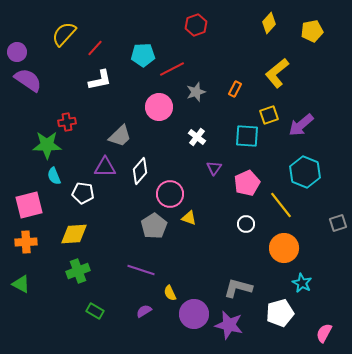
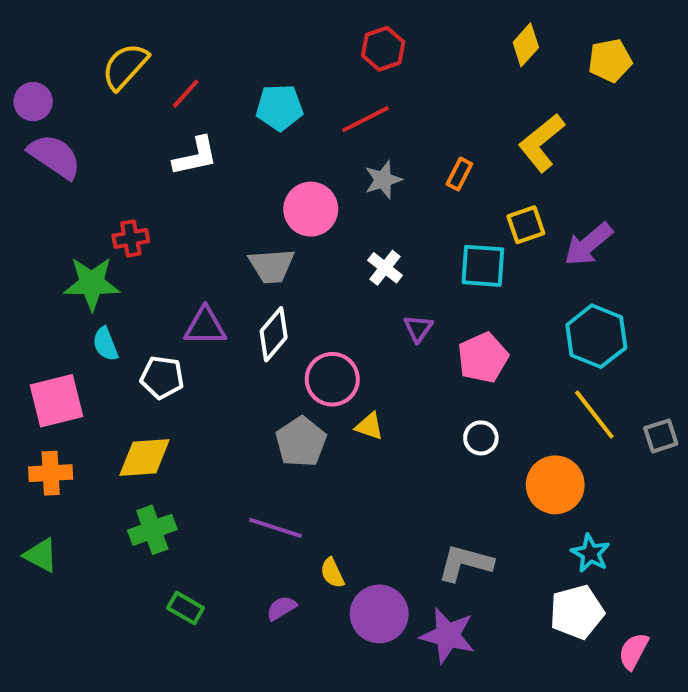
red line: (172, 69) -> (366, 119), moved
gray trapezoid: (120, 136) -> (272, 266), moved, turned 40
yellow line: (281, 205) -> (594, 414), moved
white pentagon: (280, 313) -> (577, 612), moved

